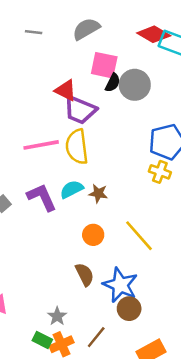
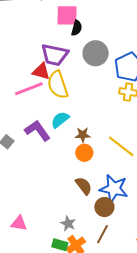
gray circle: (135, 85) -> (96, 53), moved
red triangle: (66, 90) -> (41, 71), moved
brown star: (98, 193) -> (83, 135), moved
brown circle: (129, 309) -> (104, 207), moved

